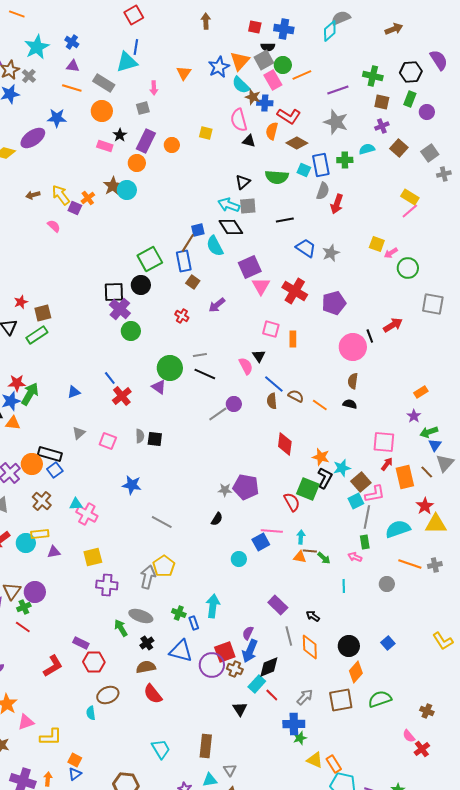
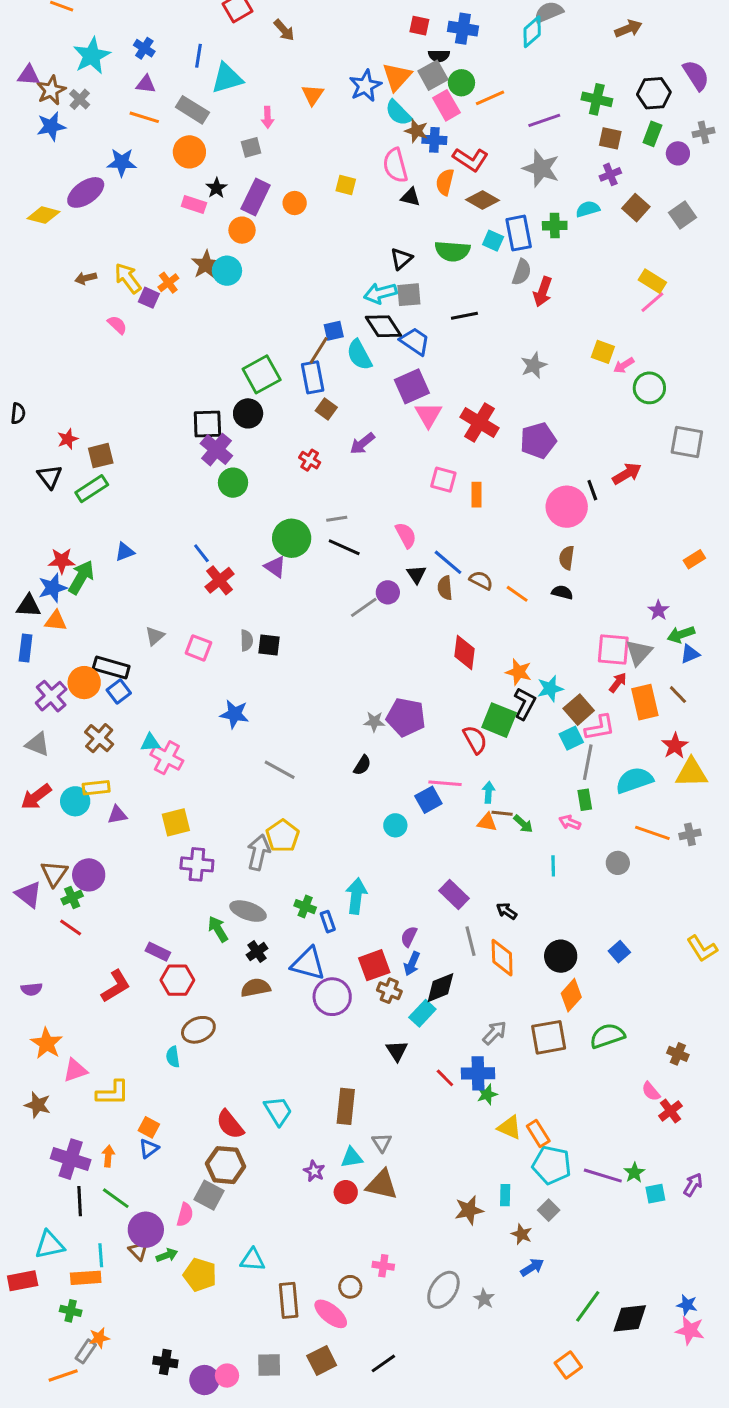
brown arrow: (206, 21) -> (284, 30), moved, turned 140
blue line: (136, 47) -> (198, 56), moved
gray cross: (444, 174) -> (704, 132), moved
cyan arrow: (229, 205) -> (380, 293), turned -35
blue trapezoid: (306, 248) -> (415, 341), moved
black triangle: (259, 356) -> (416, 574), moved
blue triangle: (74, 392) -> (125, 552), moved
orange rectangle: (421, 392) -> (694, 559), moved
blue triangle: (435, 445) -> (690, 654), turned 32
gray triangle: (445, 463) -> (639, 652), moved
blue arrow: (250, 651) -> (412, 964), size x0.7
purple circle: (212, 665) -> (332, 997), moved
red semicircle: (153, 694) -> (230, 1124), moved
red line: (272, 695) -> (445, 1078), moved

